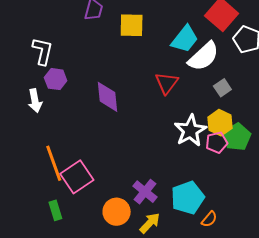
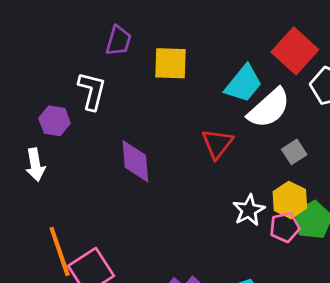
white L-shape: (43, 51) -> (92, 91), moved
purple hexagon: (56, 79) -> (55, 121), moved
white star: (190, 131) -> (249, 210), size x0.7

